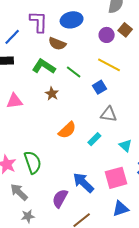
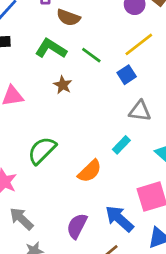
yellow line: (109, 65) -> (139, 44), turned -65
orange semicircle: (67, 130) -> (90, 171), moved
green semicircle: (33, 162) -> (42, 150), moved, turned -115
blue arrow: (83, 183) -> (119, 219), moved

